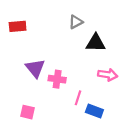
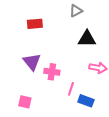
gray triangle: (76, 22) -> (76, 11), moved
red rectangle: (18, 26) -> (35, 24), moved

